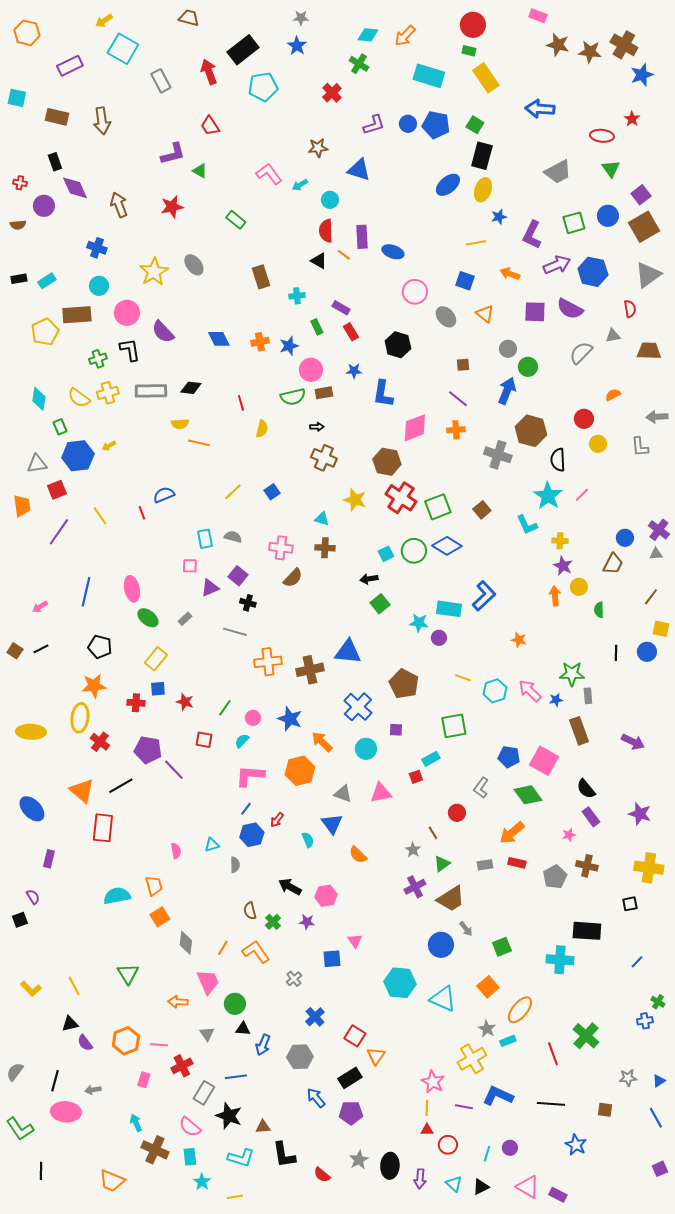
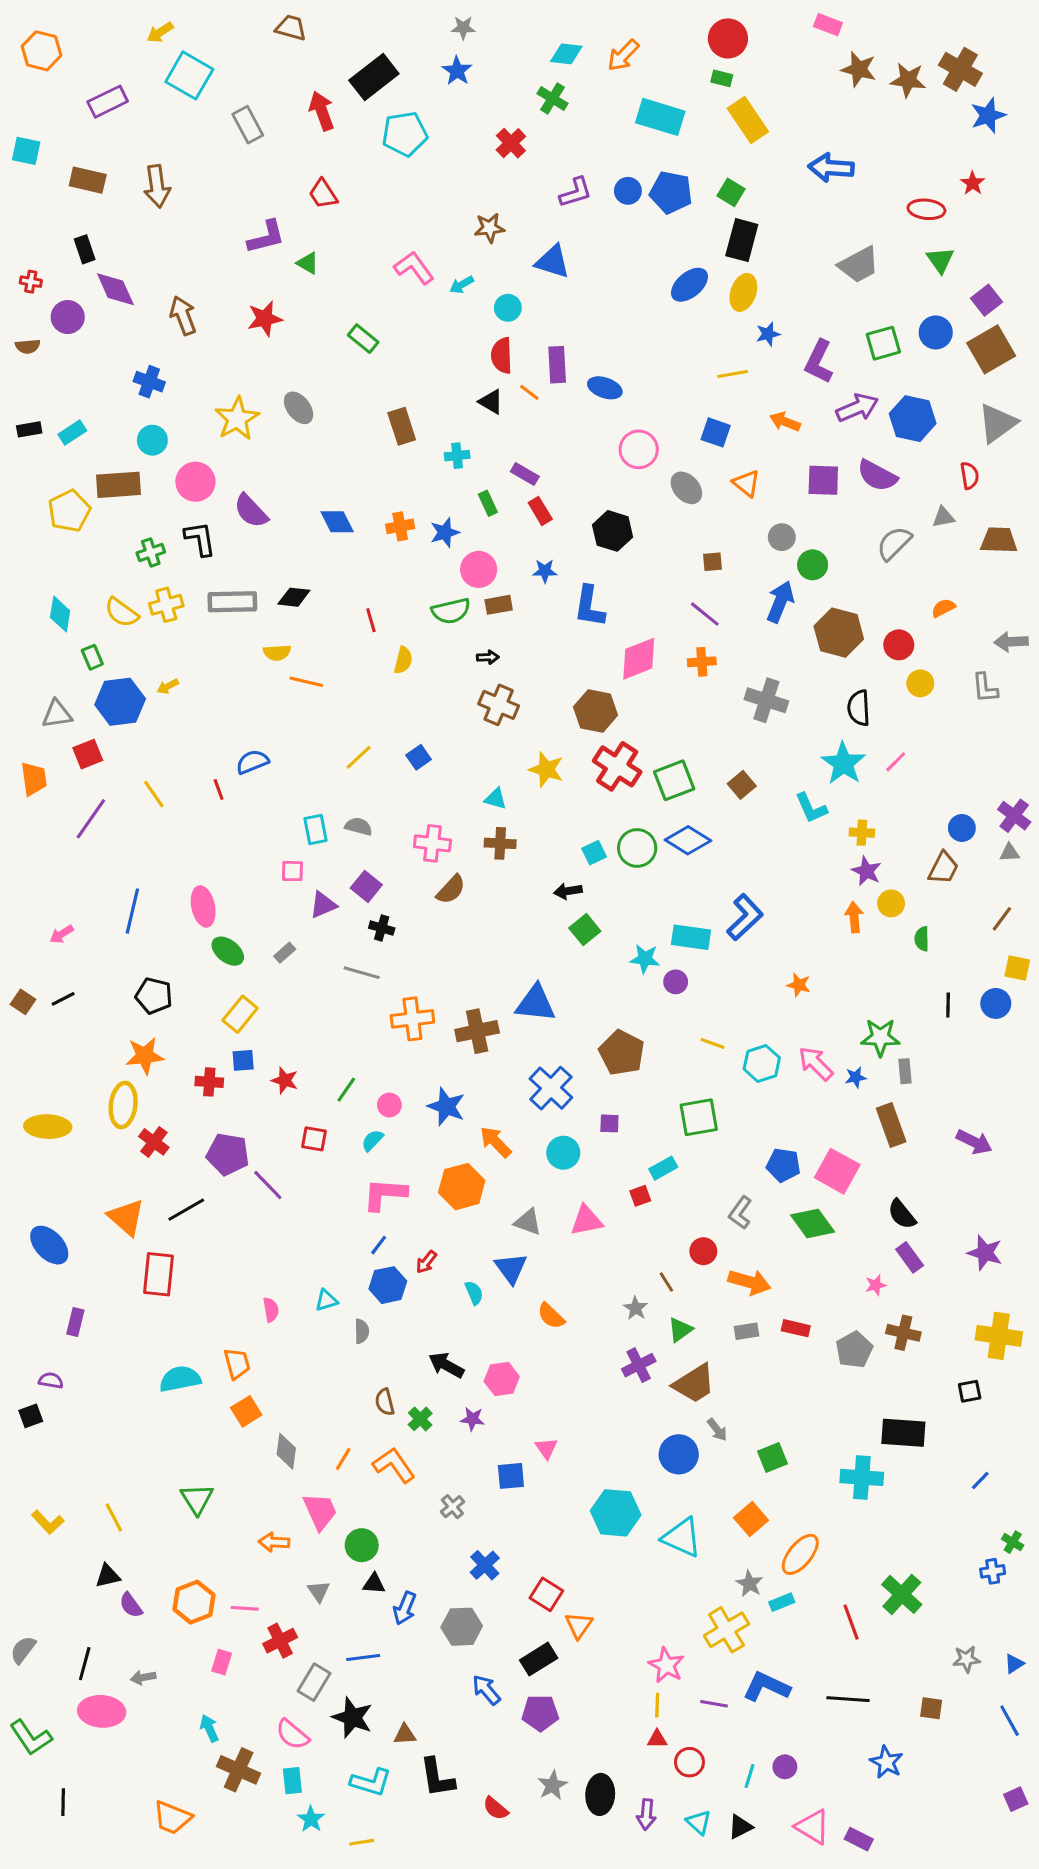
brown hexagon: (531, 431) -> (839, 633), moved
orange arrow: (512, 833) -> (749, 1282), moved, turned -124
purple semicircle: (33, 897) -> (51, 1380), turned -49

